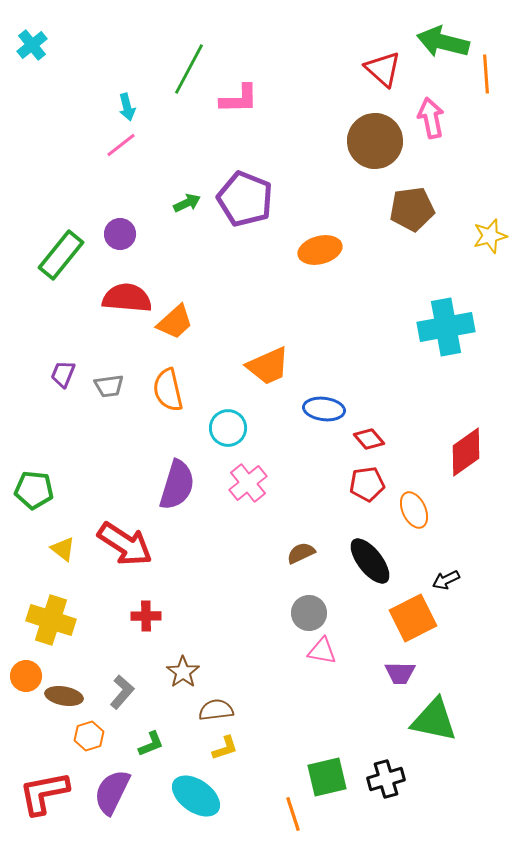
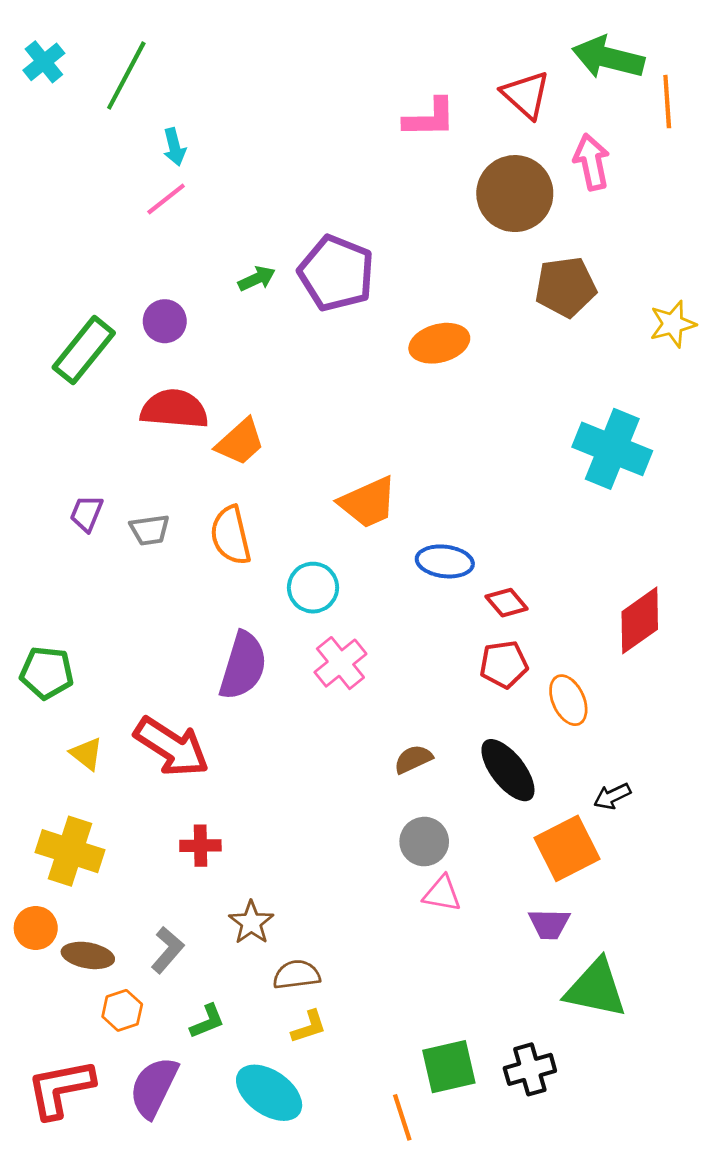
green line: (189, 69) -> (126, 75), moved
pink L-shape: (239, 99) -> (430, 118), moved
cyan cross: (446, 327) -> (612, 449), turned 32

